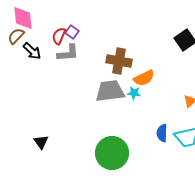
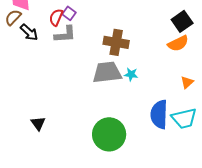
orange semicircle: (144, 78) -> (178, 43), moved
blue semicircle: (162, 133) -> (159, 114), size x1.6

